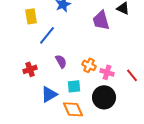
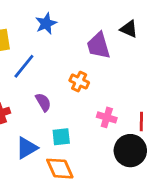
orange cross: (89, 65) -> (79, 82), moved
red line: (132, 75) -> (141, 122), turned 40
black circle: (104, 97) -> (130, 151), moved

